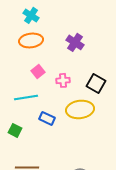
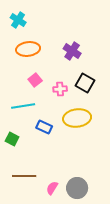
cyan cross: (31, 15) -> (18, 20), moved
black square: (96, 83) -> (85, 83), moved

